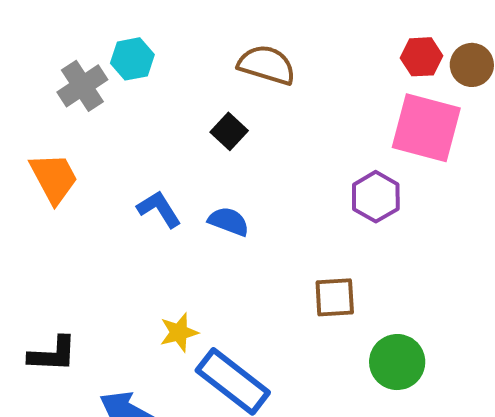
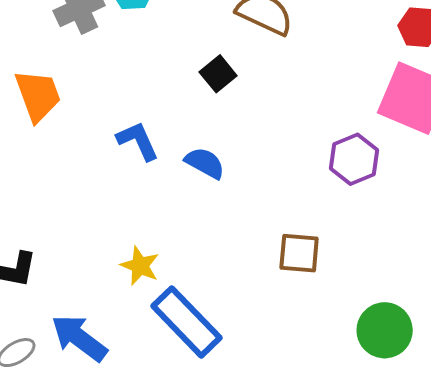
yellow star: (179, 332) -> (140, 266), turned 30
green circle: (397, 362) -> (385, 330), moved

